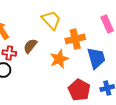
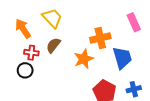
yellow trapezoid: (51, 20) -> (52, 18), moved

